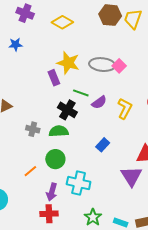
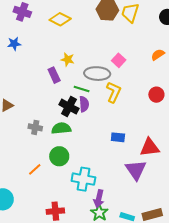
yellow star: (68, 63) -> (68, 59), size x0.6
gray ellipse: (102, 65) -> (97, 74), moved
purple semicircle: (99, 102) -> (84, 104), moved, turned -56
yellow L-shape: (125, 108) -> (114, 92), moved
blue rectangle: (103, 145) -> (118, 137), moved, turned 56
purple arrow: (52, 192) -> (99, 199), moved

